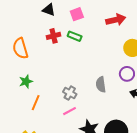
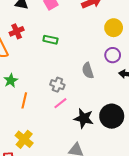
red cross: (54, 36) -> (17, 31), moved
green rectangle: (75, 36) -> (50, 40), moved

